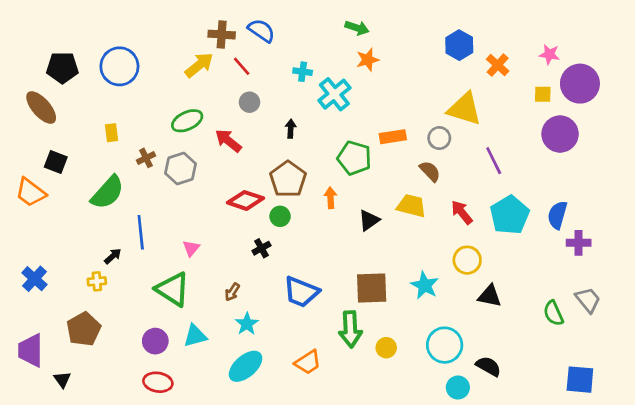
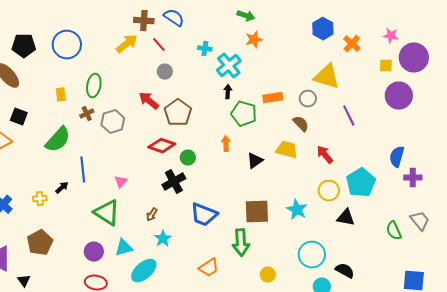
green ellipse: (187, 121) -> (94, 86), moved, turned -55
black arrow: (291, 129) -> (228, 92), moved
brown pentagon: (288, 179) -> (178, 113), moved
cyan pentagon: (510, 215) -> (361, 183), moved
black cross: (261, 248) -> (174, 182), size x1.6
yellow cross: (97, 281) -> (40, 199), moved
yellow circle: (386, 348) -> (268, 275), moved
cyan ellipse: (246, 366) -> (144, 271), moved

